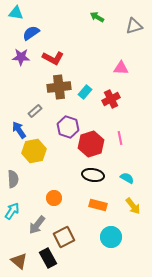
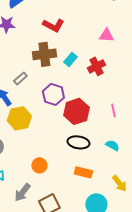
red L-shape: (53, 58) -> (53, 25), moved
pink line: (120, 138) -> (113, 110), moved
yellow arrow: (133, 206) -> (119, 183), moved

